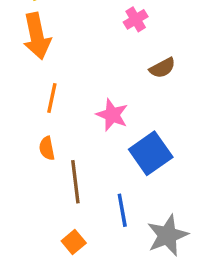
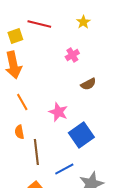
orange line: (52, 98) -> (22, 102), turned -42
blue line: (122, 210) -> (64, 169), turned 72

